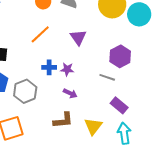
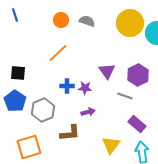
purple triangle: (78, 37) -> (107, 71), moved
purple arrow: (70, 93) -> (88, 112), turned -40
brown L-shape: (63, 120) -> (70, 133), moved

